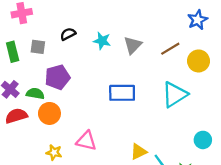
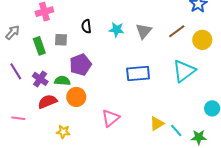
black semicircle: (68, 34) -> (86, 26), turned -64
pink triangle: (86, 141) -> (111, 118), turned -48
yellow star: (54, 152) -> (63, 132), moved

